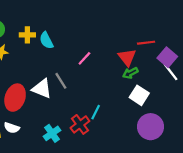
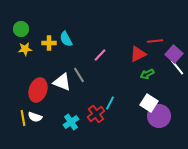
yellow cross: (27, 35) -> (49, 43), moved
red triangle: (127, 57) -> (138, 54), turned 42
green arrow: (130, 73) -> (147, 74), moved
white square: (139, 95) -> (149, 103), moved

